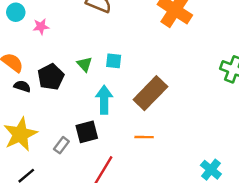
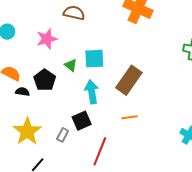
pink star: (41, 27) -> (47, 39), moved, size x1.5
cyan square: (114, 61) -> (94, 59), size x1.5

